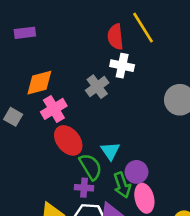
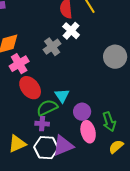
white cross: (122, 66) -> (71, 31), turned 30
green semicircle: (91, 167) -> (47, 108), turned -85
green arrow: (122, 185) -> (109, 122), moved

